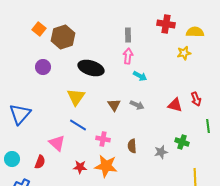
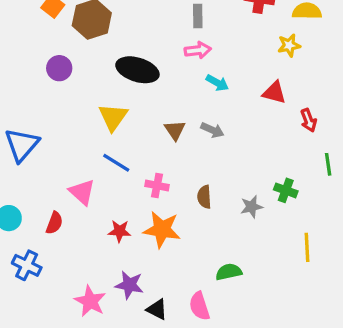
pink arrow: (128, 56) -> (198, 50), turned 77
red triangle: (175, 105) -> (274, 93), moved

